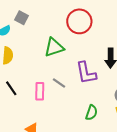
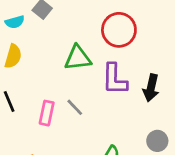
purple L-shape: (86, 73) -> (115, 79), moved

